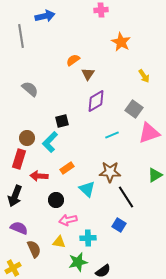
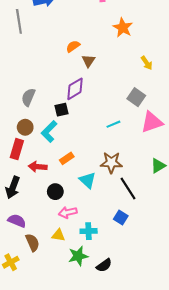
gray semicircle: (30, 89) -> (28, 97), moved, turned -108
purple diamond: (96, 101) -> (75, 89), moved

